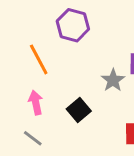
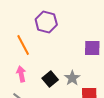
gray star: (113, 80) -> (72, 78), moved

